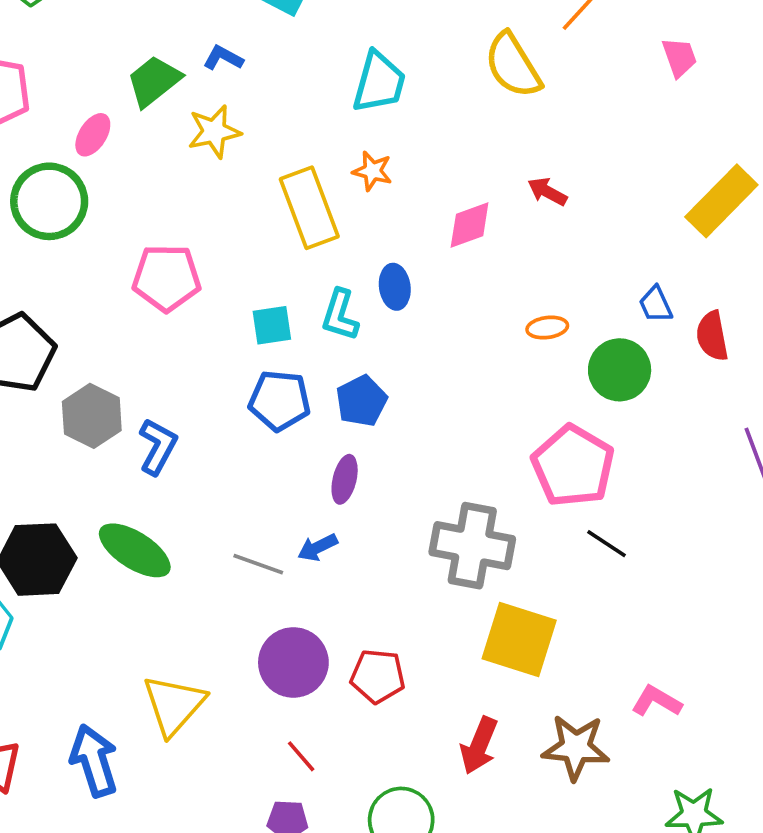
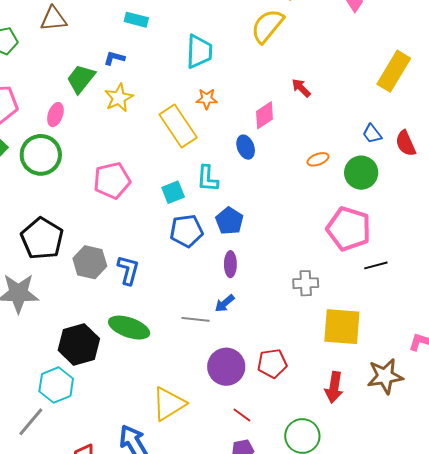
yellow semicircle: (513, 65) -> (267, 26), turned 84
red arrow: (547, 192) -> (301, 88), turned 30
blue ellipse: (395, 287) -> (246, 147), moved
black line: (607, 544) -> (376, 265), turned -35
gray cross: (472, 546) -> (306, 283), size x0.6
yellow triangle: (174, 705) -> (169, 404), turned 30

